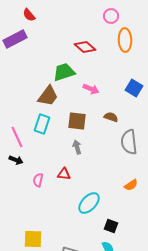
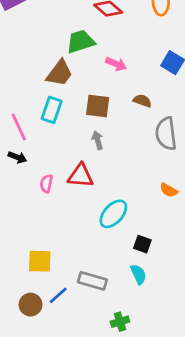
red triangle: (64, 174) -> (81, 176), size x1.5
orange semicircle: (131, 185) -> (169, 190), turned 64

